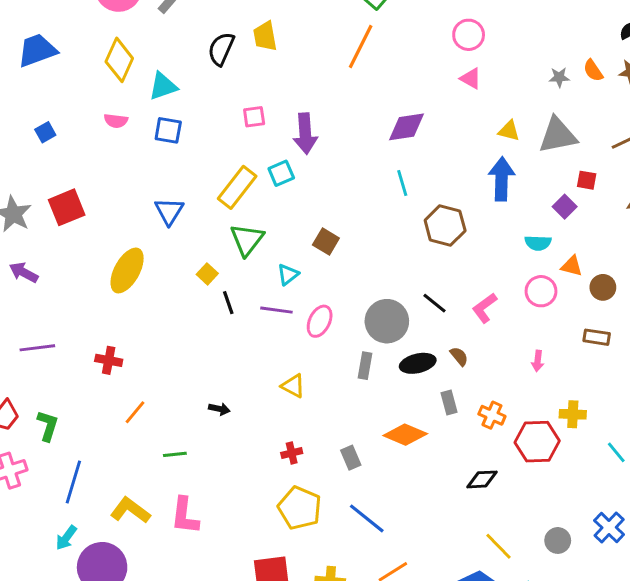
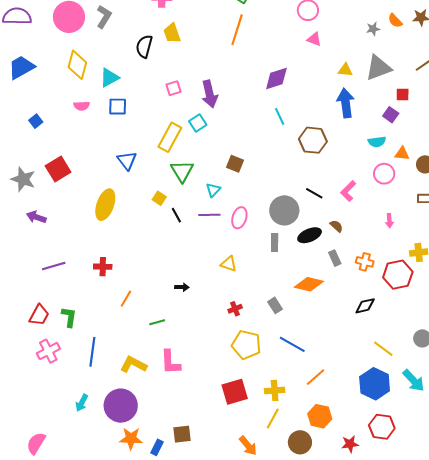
cyan arrow: (66, 538) -> (82, 403), moved

